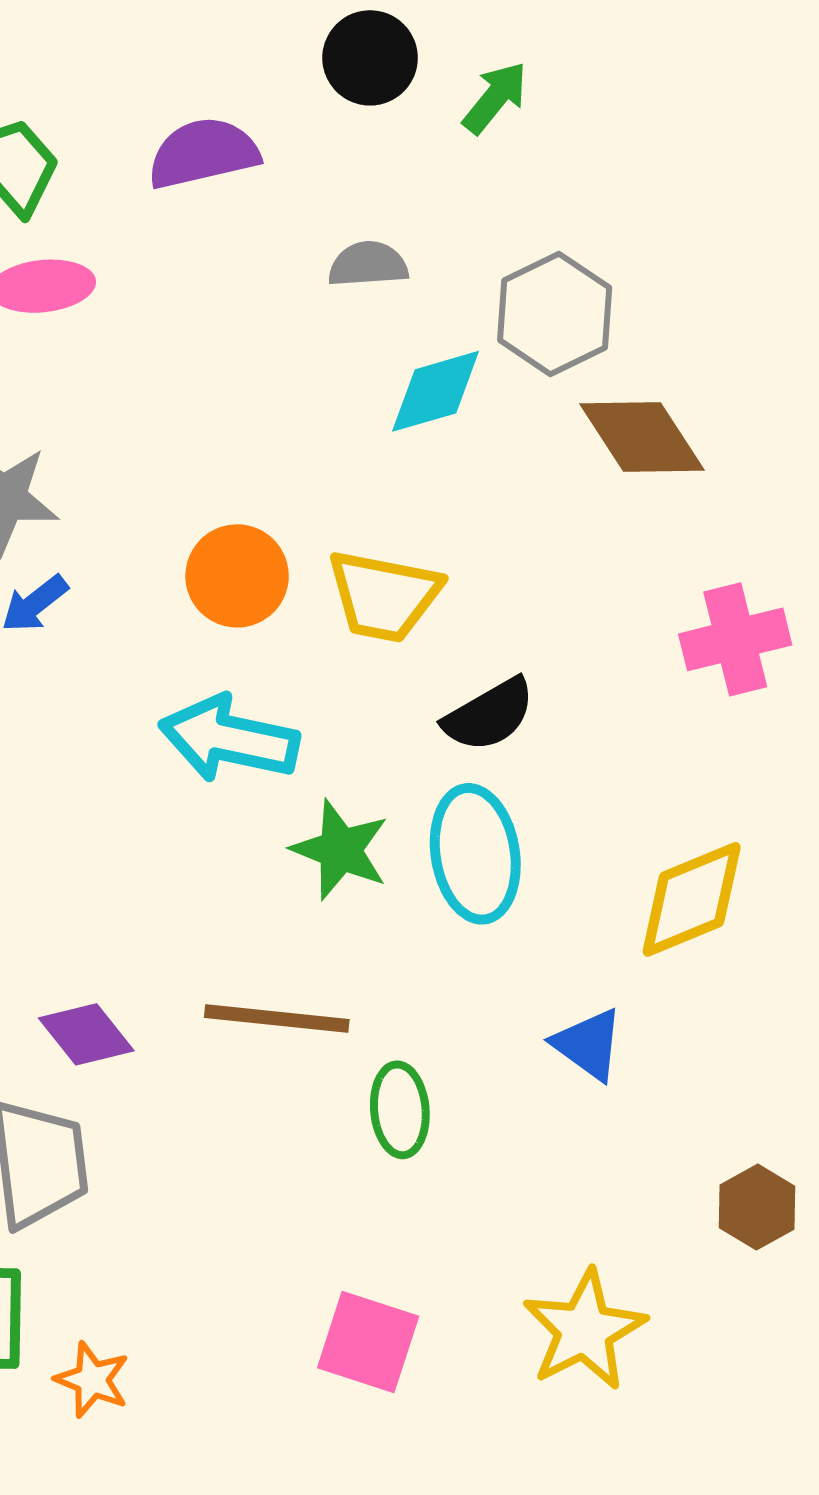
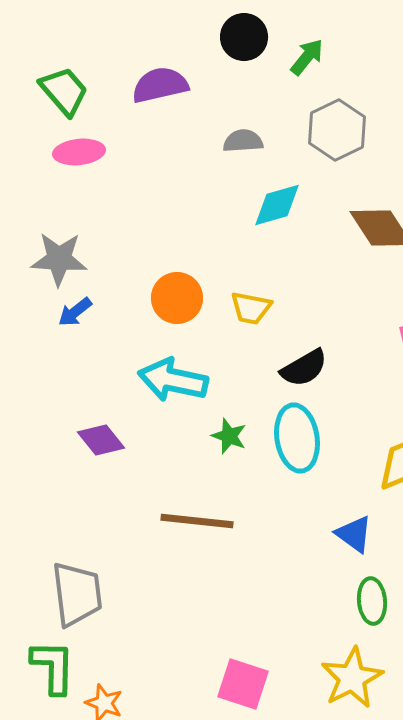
gray hexagon: (555, 314) -> (337, 130), moved
yellow trapezoid: (384, 596) -> (251, 308), size x0.7
green star: (340, 850) -> (229, 436), size x0.7
purple diamond: (86, 1034) -> (101, 440), moved
green ellipse: (400, 1110) -> (372, 601), moved

